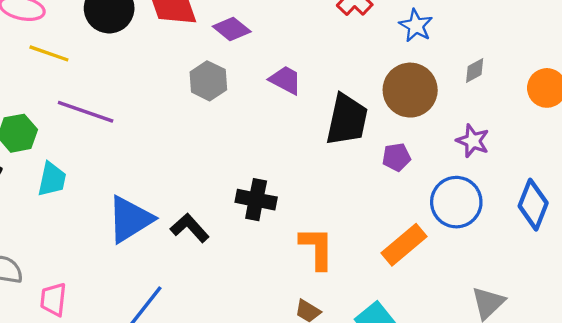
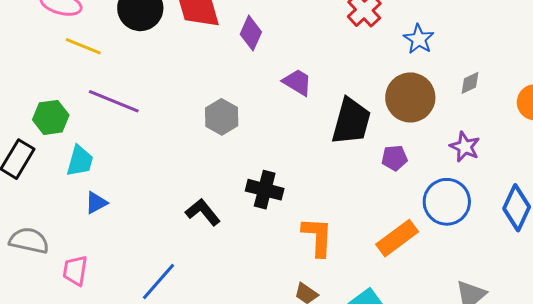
purple diamond: (232, 29) -> (251, 33), turned 72
gray hexagon: (208, 81) -> (222, 117), moved
blue triangle: (130, 219) -> (96, 203), moved, size x0.5

